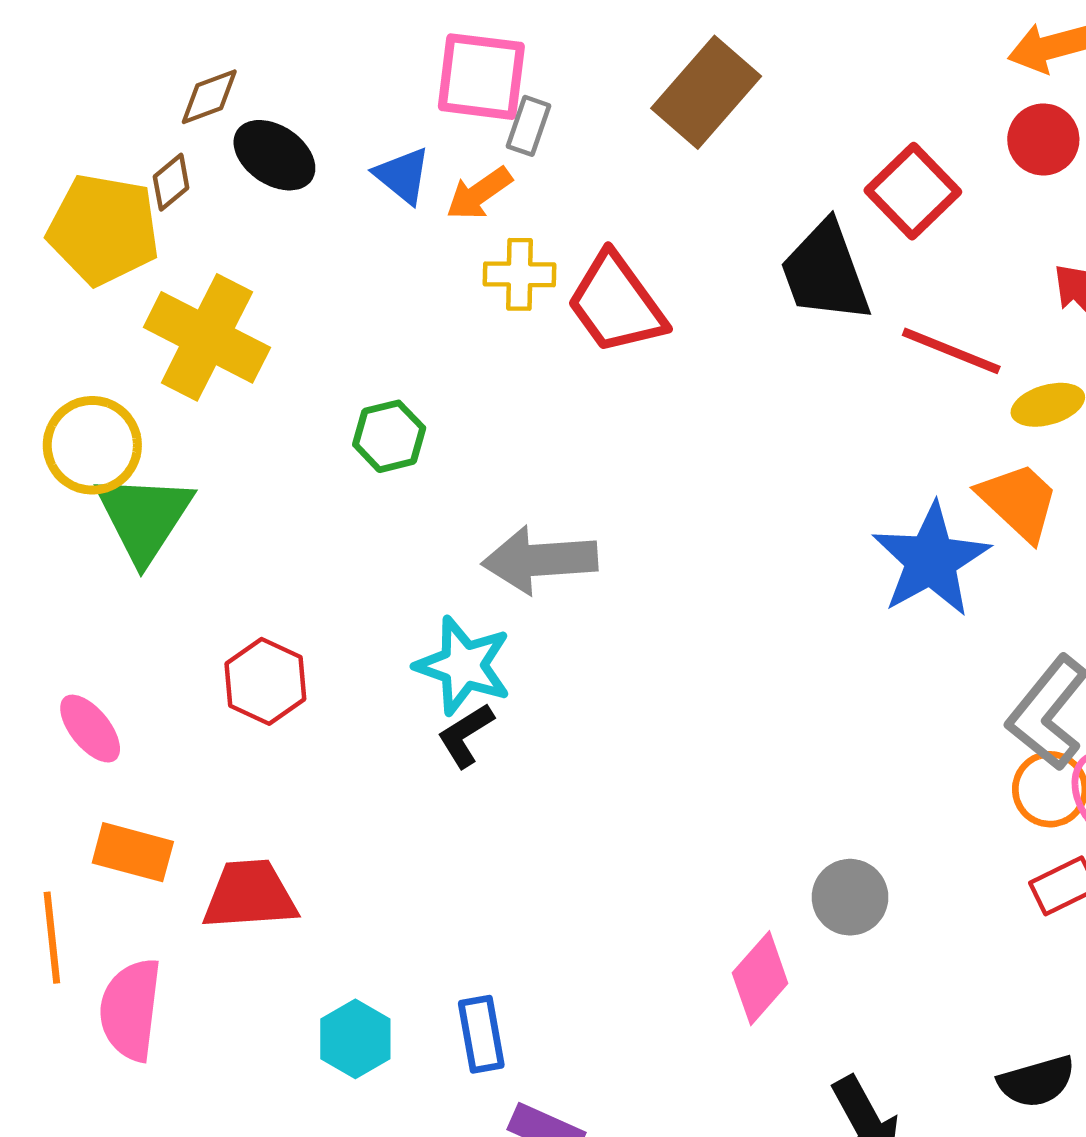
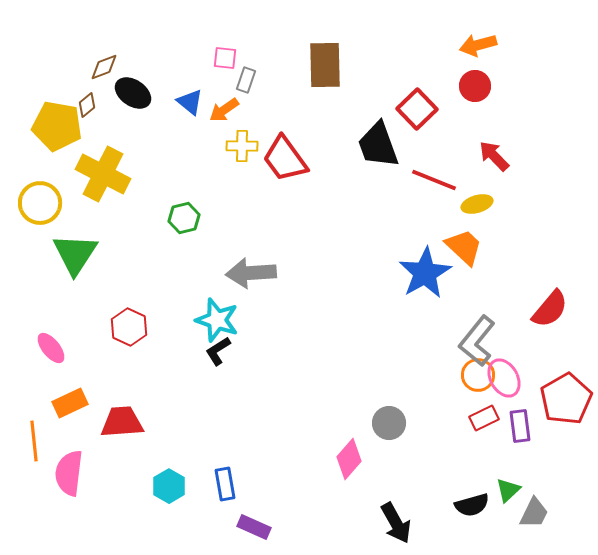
pink square: (481, 77) -> (225, 58), size x0.6
brown rectangle: (706, 92) -> (325, 65), turned -42
yellow circle: (92, 445) -> (40, 203), moved
orange rectangle: (133, 852) -> (70, 403), turned -40

